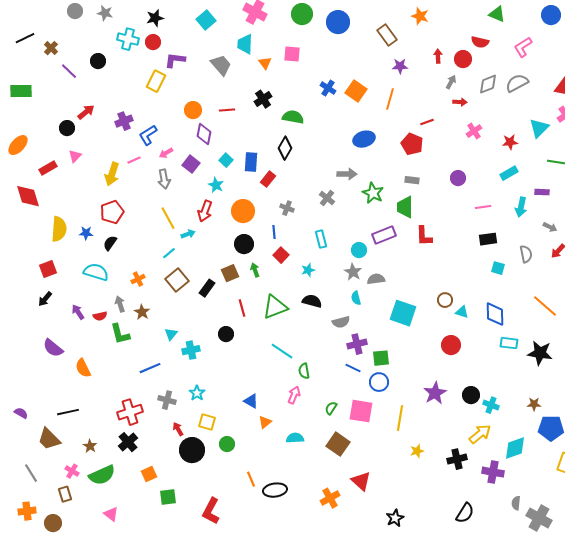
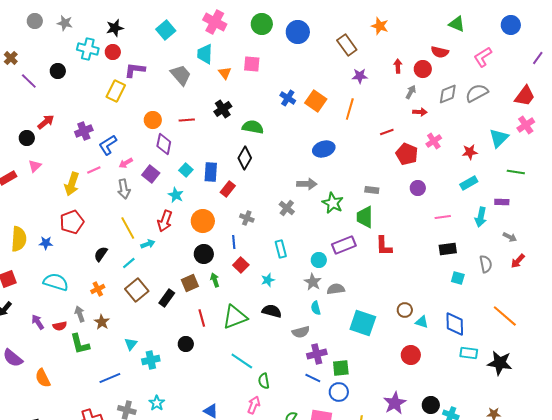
red pentagon: (412, 144) -> (407, 154), moved
black semicircle: (110, 243) -> (101, 254), moved

